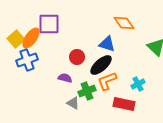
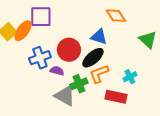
red circle: (77, 57) -> (69, 50), size x1.5
blue cross: (27, 60) -> (40, 58), moved
gray triangle: (73, 103) -> (65, 96), size x1.6

